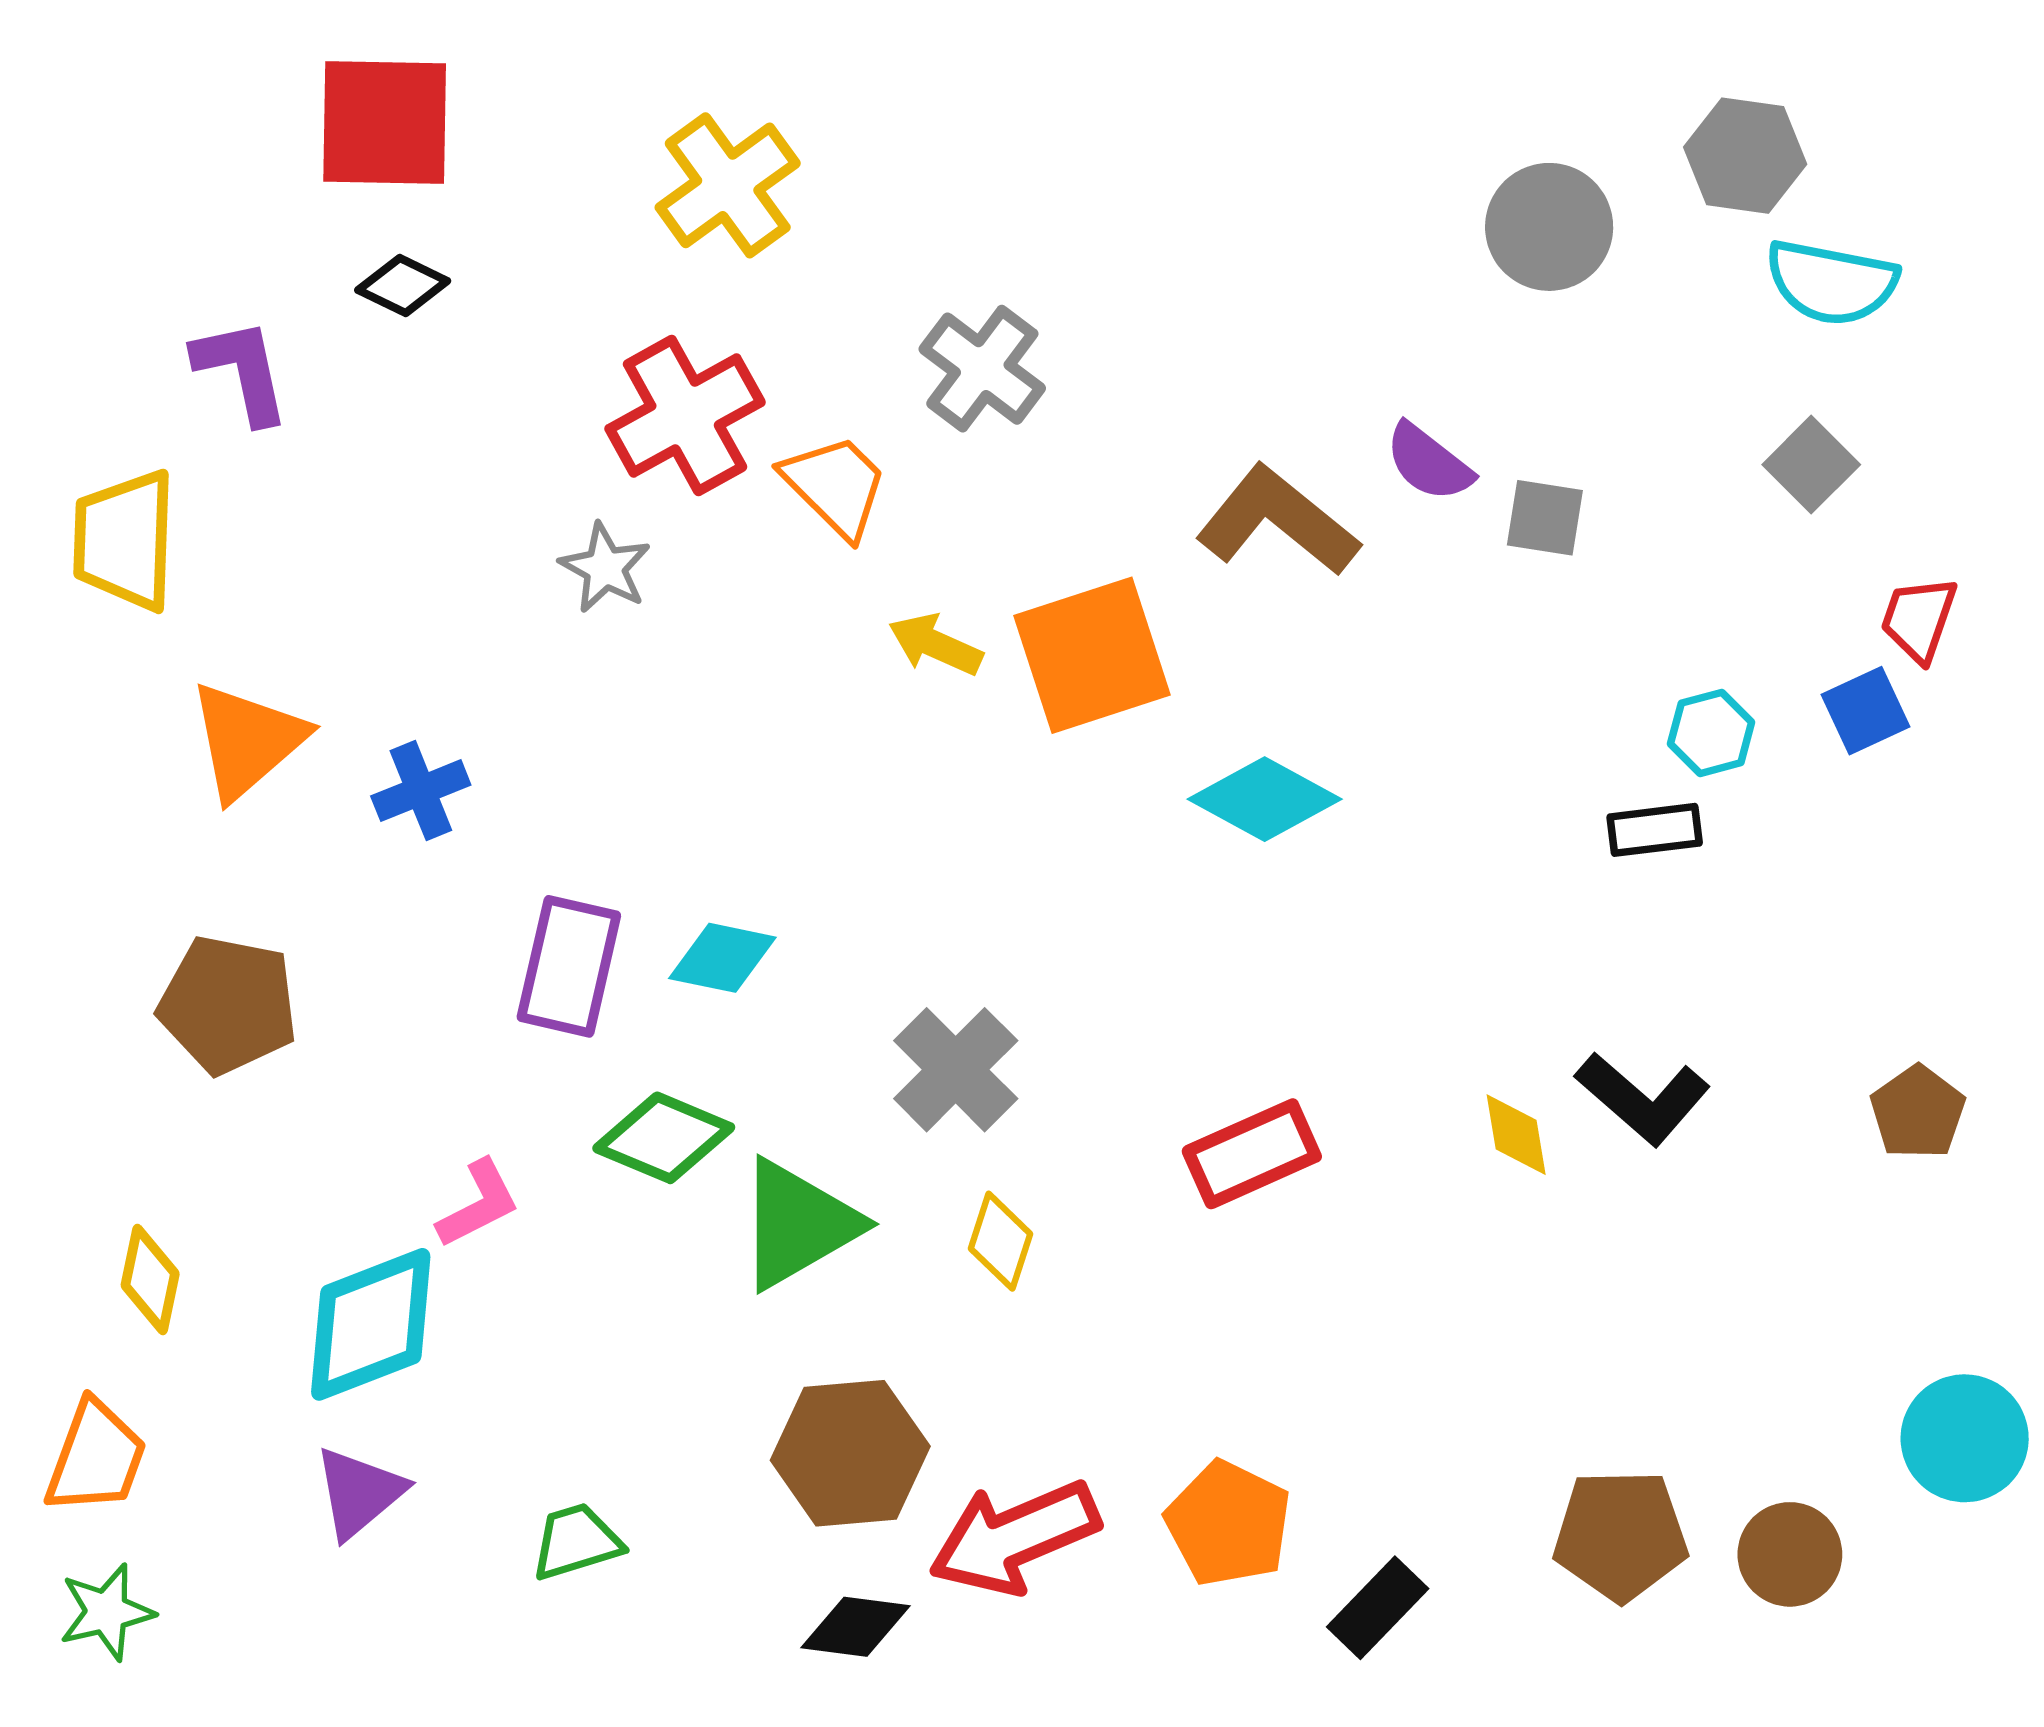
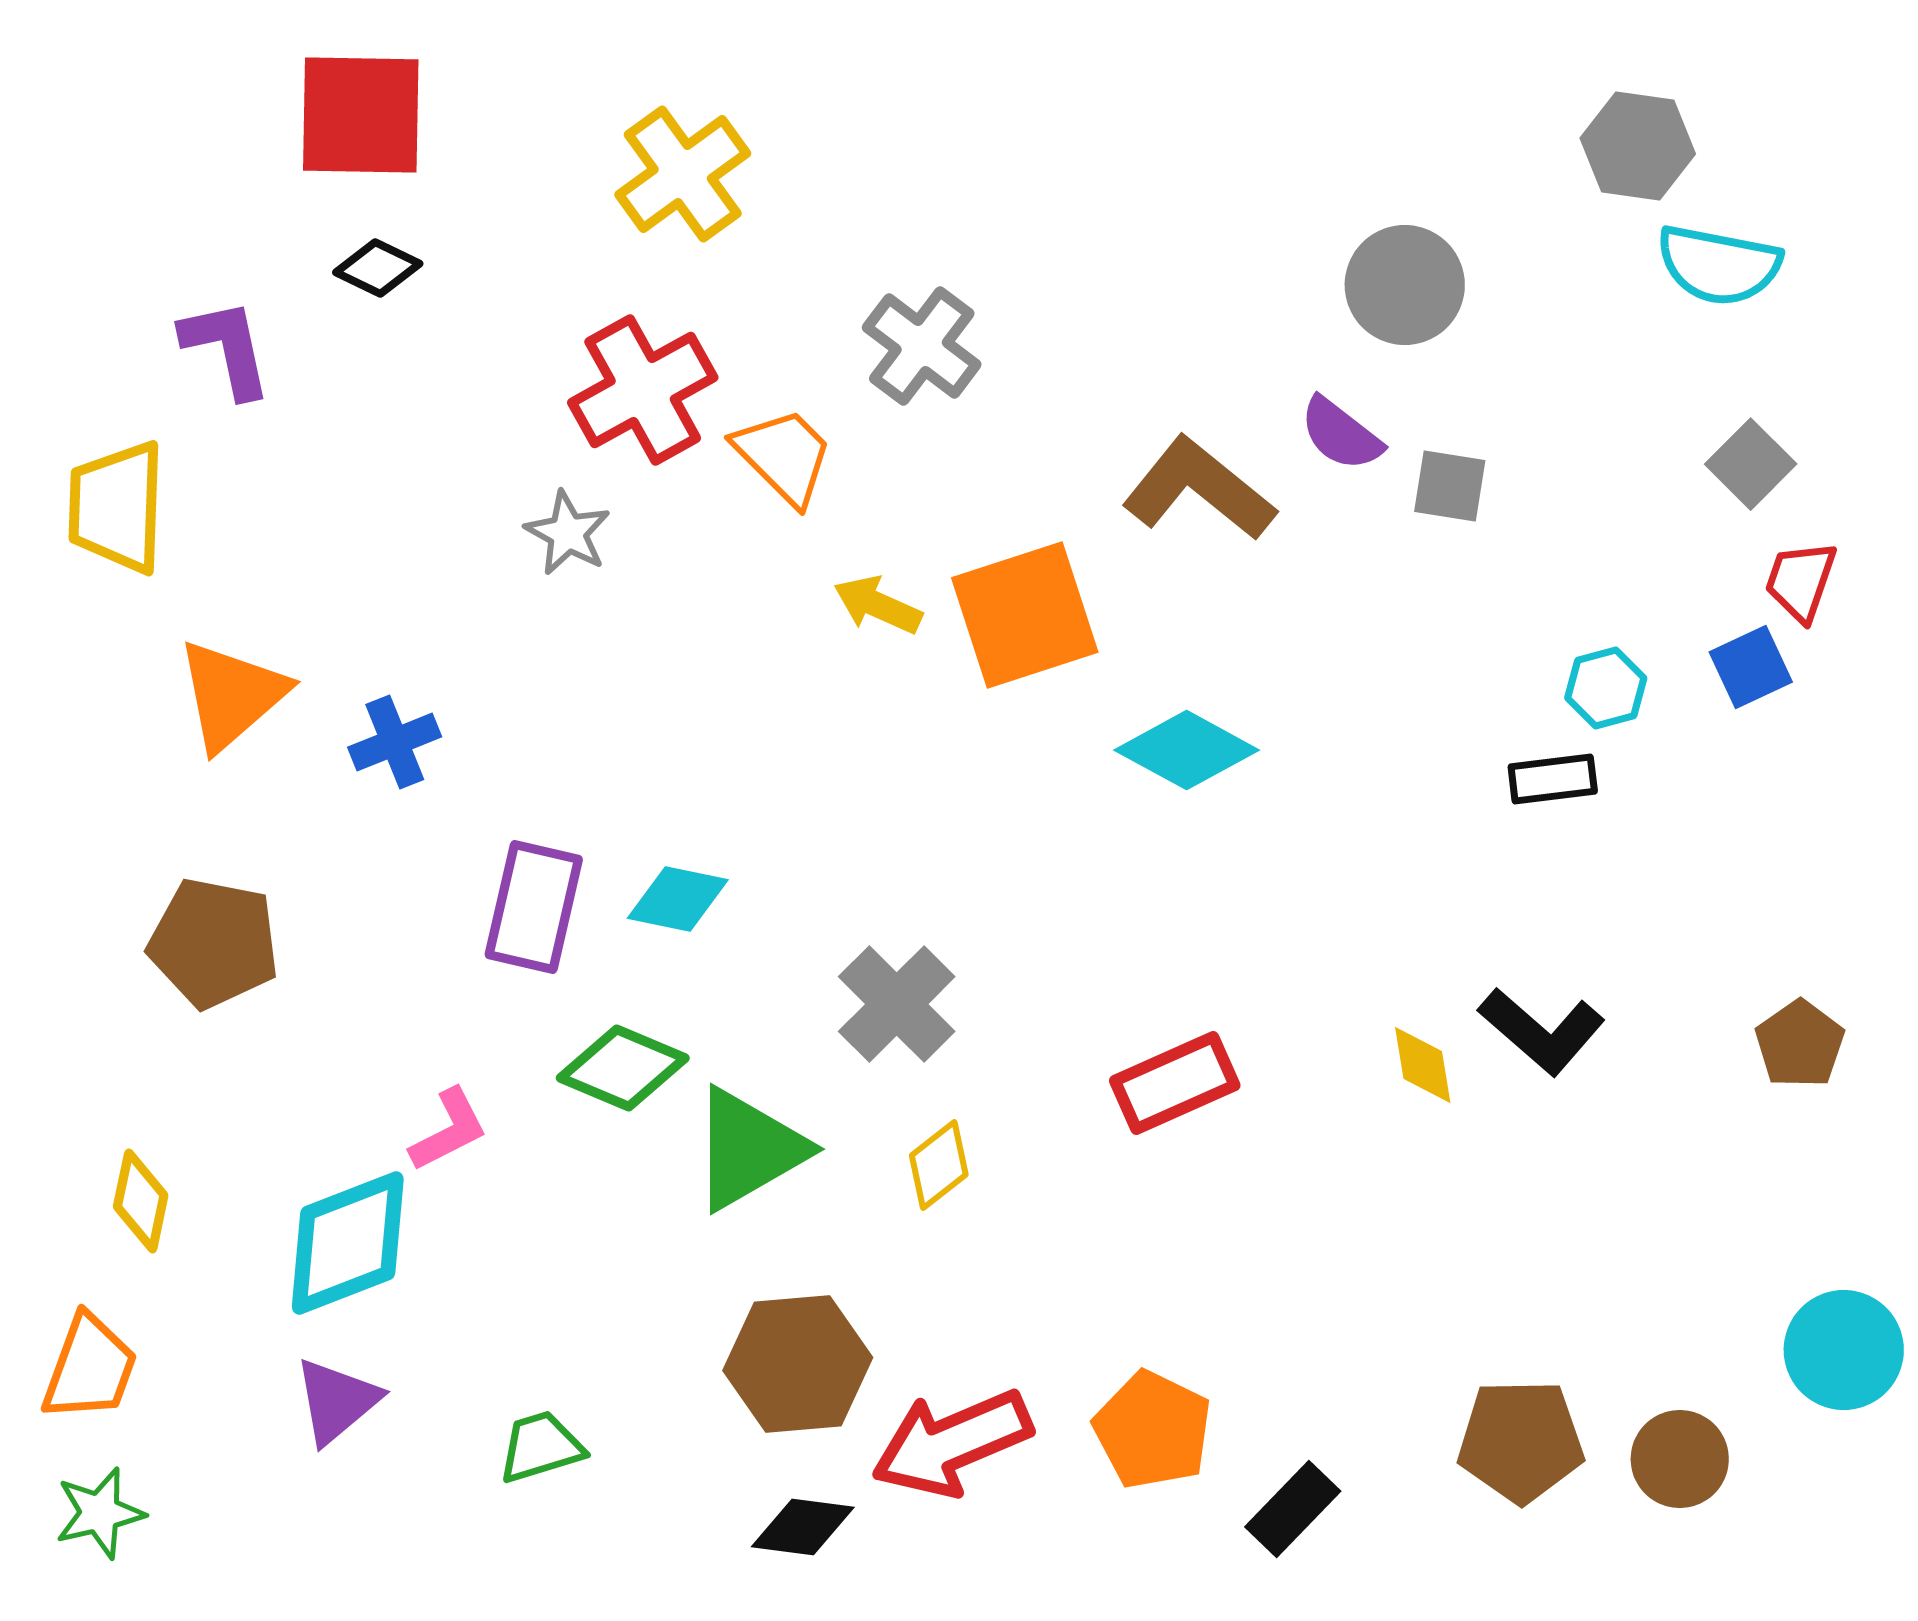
gray circle: (1549, 227) -> (1405, 285), moved
gray square: (1811, 465) -> (1751, 464), moved
yellow diamond: (1000, 1241) -> (939, 1165), turned 34

